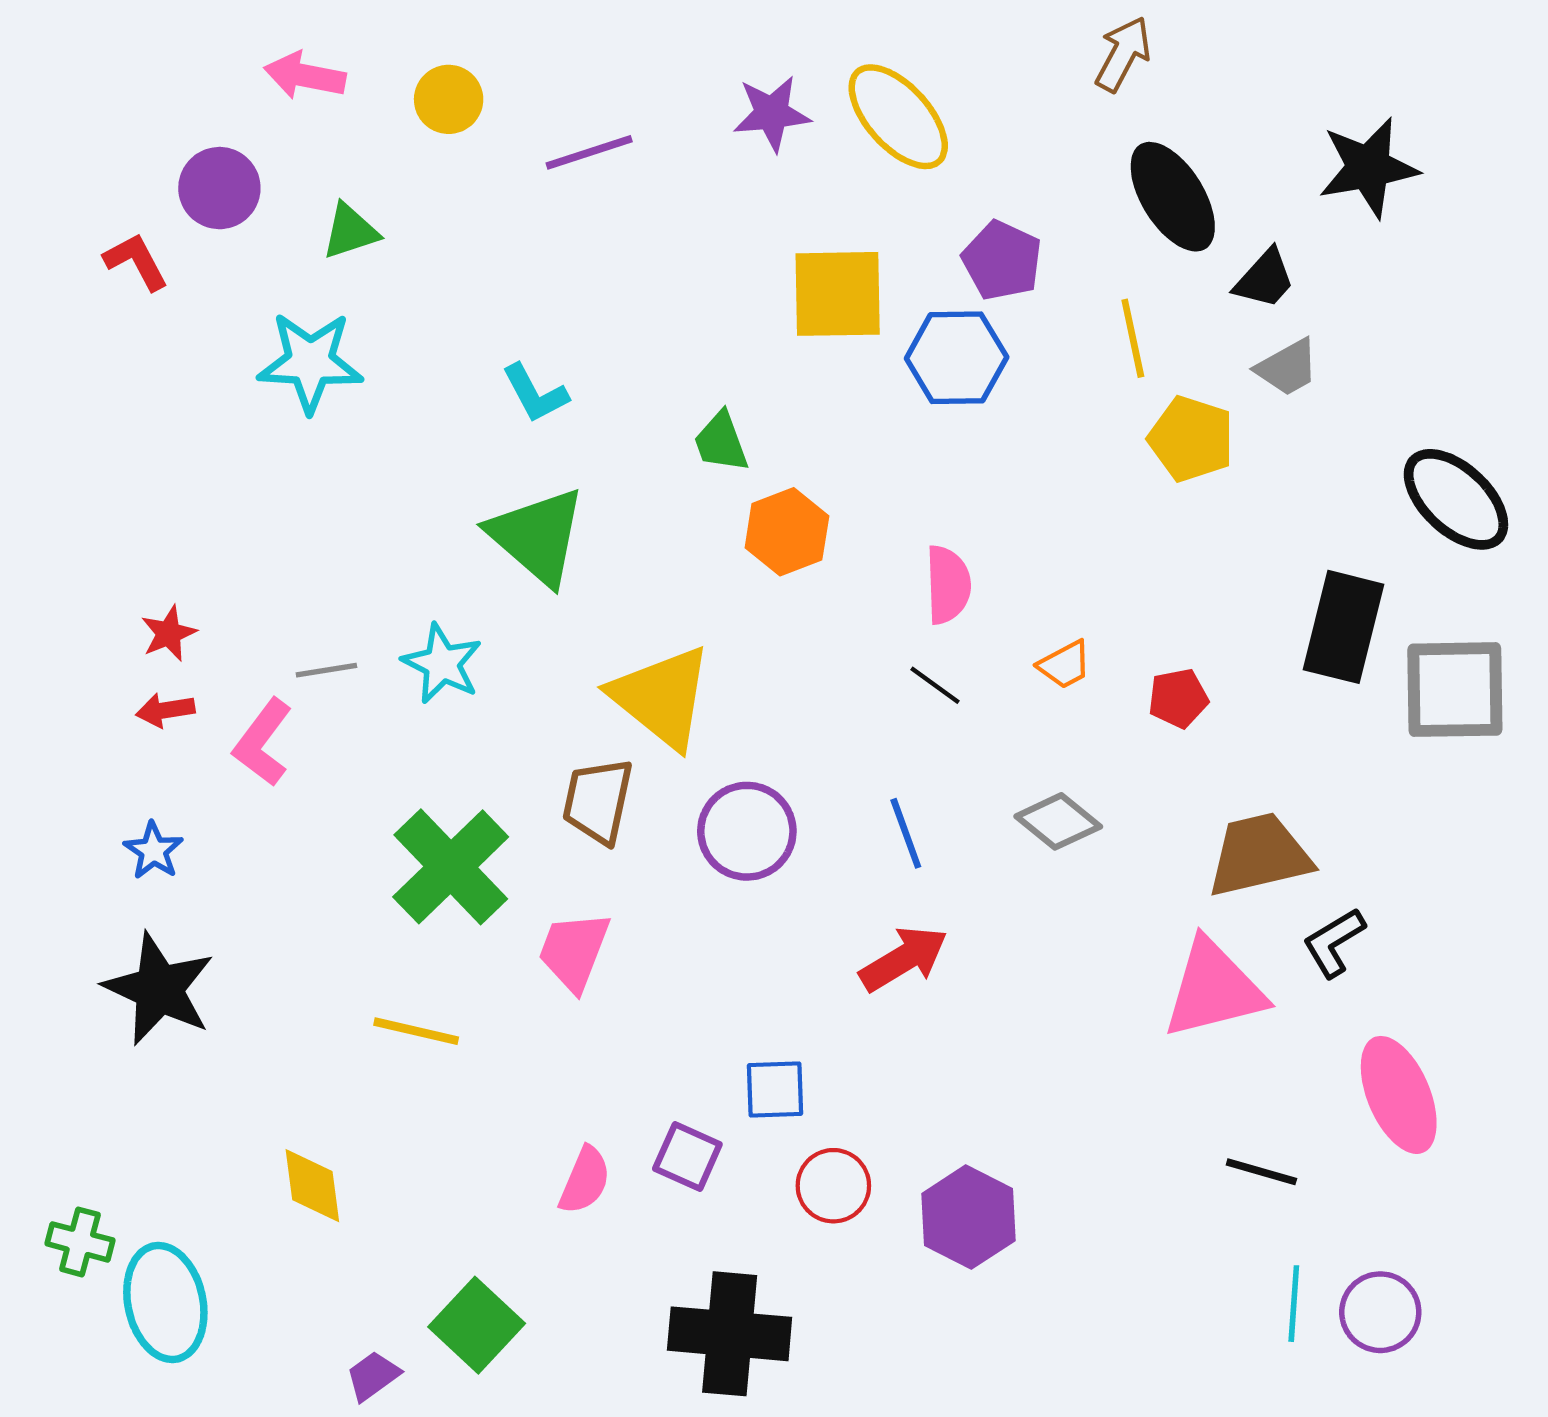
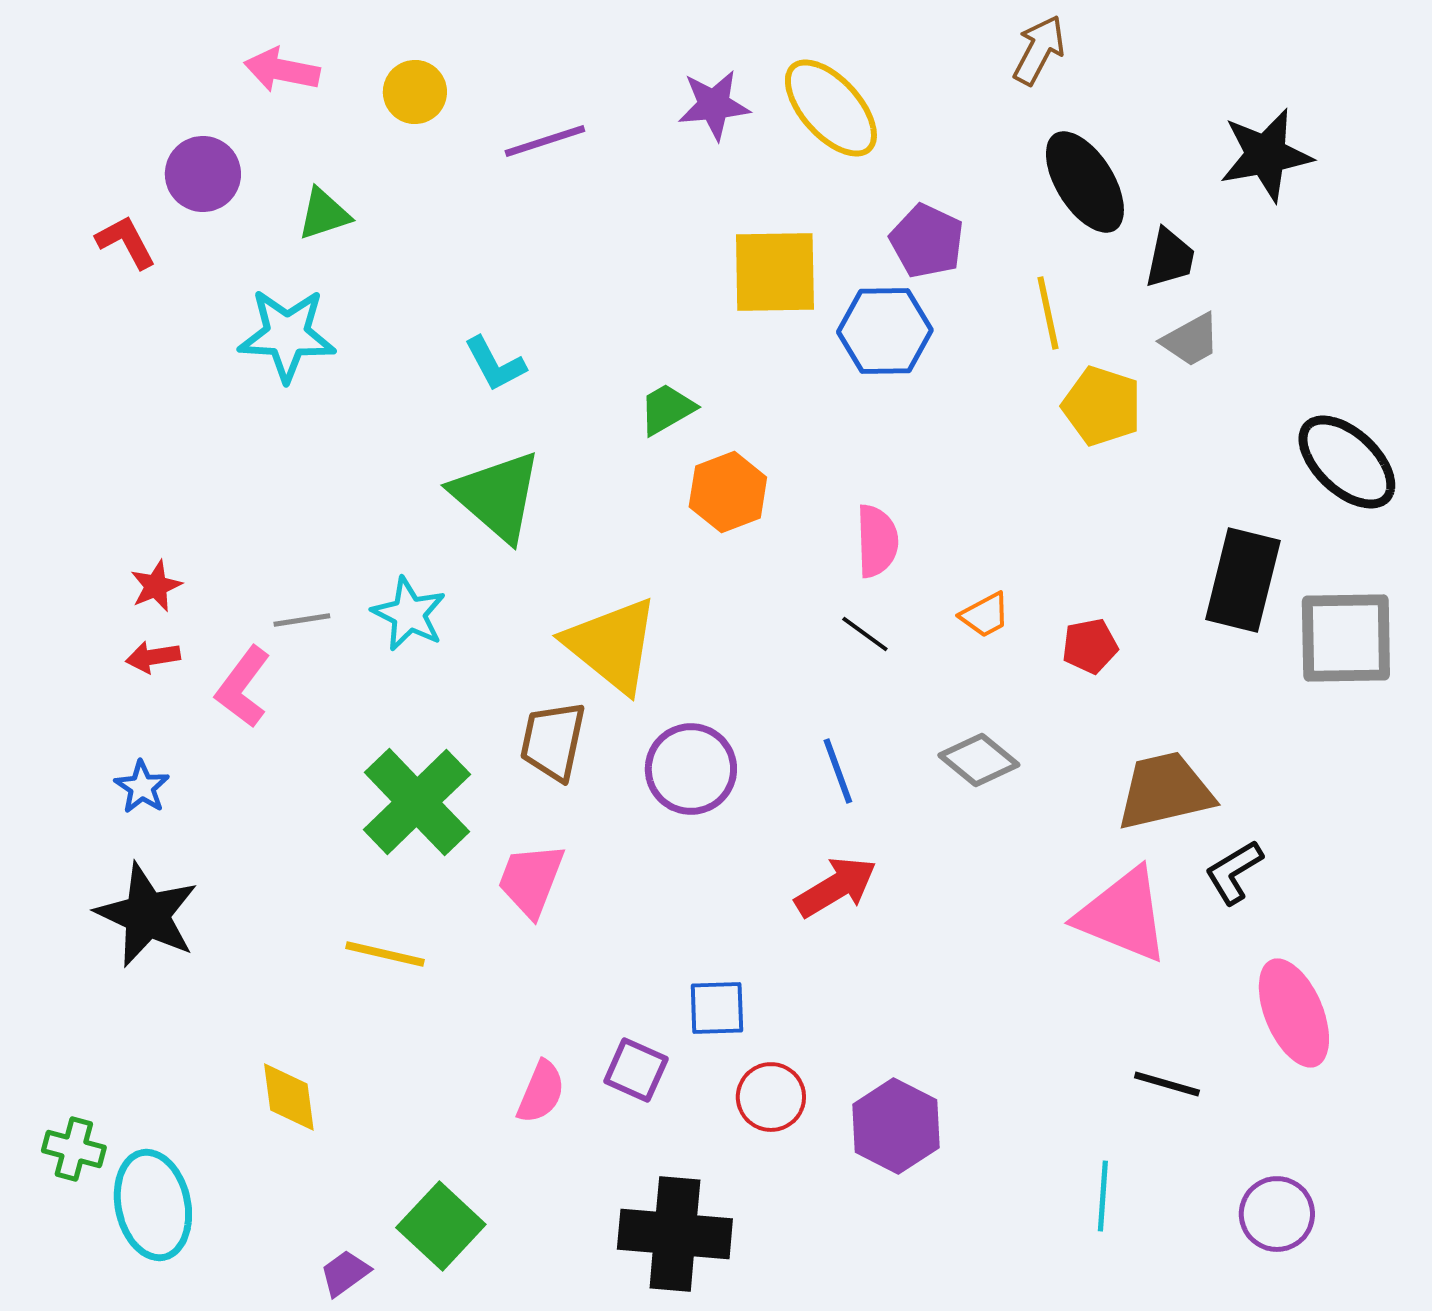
black trapezoid: (1265, 279) -> (1170, 258), turned -30
green trapezoid: (721, 442) -> (667, 409), turned 80
pink triangle: (1214, 989) -> (1123, 915), turned 36
cyan line: (1294, 1304) -> (1103, 1196), moved

